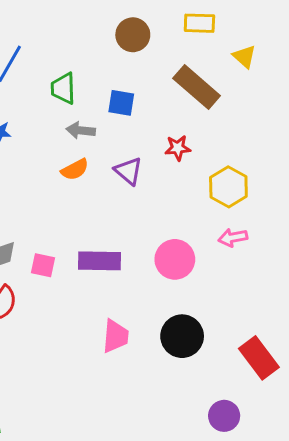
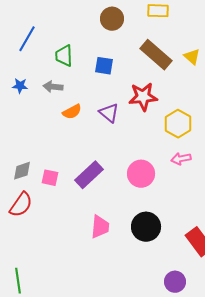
yellow triangle: (244, 57) -> (192, 57), moved
gray arrow: (81, 130) -> (53, 87), moved
red star: (178, 148) -> (143, 97), size x1.6
purple rectangle: (99, 261) -> (89, 175), turned -44

